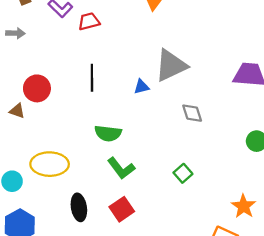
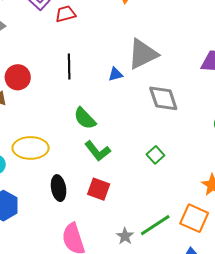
gray diamond: (192, 113) -> (163, 98), size x1.5
green semicircle: (108, 133) -> (85, 118), turned 40
red square: (122, 209) -> (99, 189), turned -35

